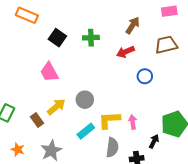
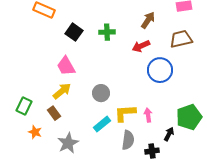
blue circle: (145, 76) -> (160, 70), size x1.6
yellow arrow: (56, 107) -> (62, 91), moved
orange star: (18, 149) -> (35, 132), moved

